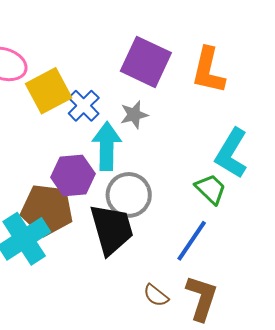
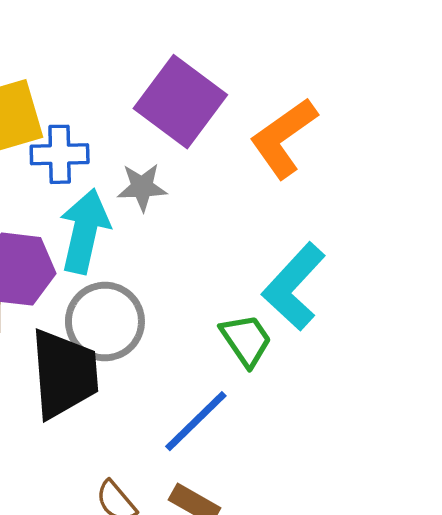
orange L-shape: (208, 70) -> (283, 138), turned 30
blue cross: (84, 106) -> (60, 154), turned 32

